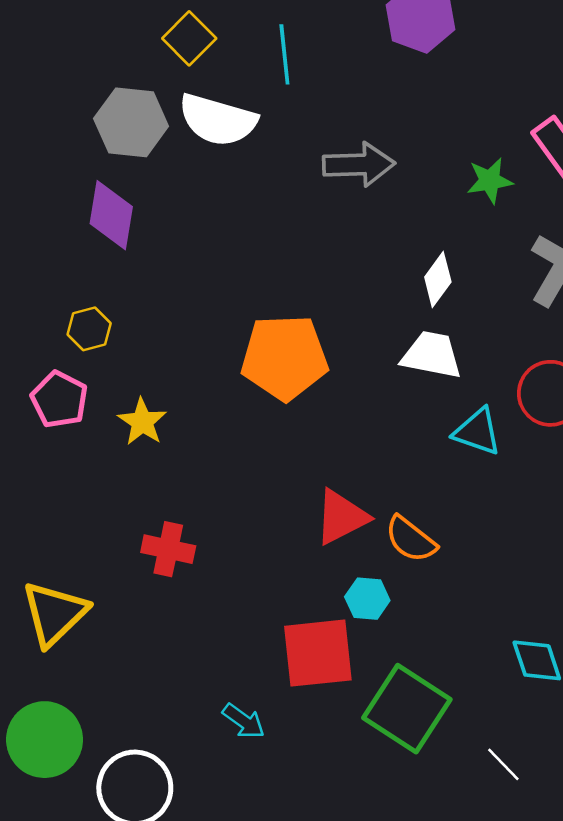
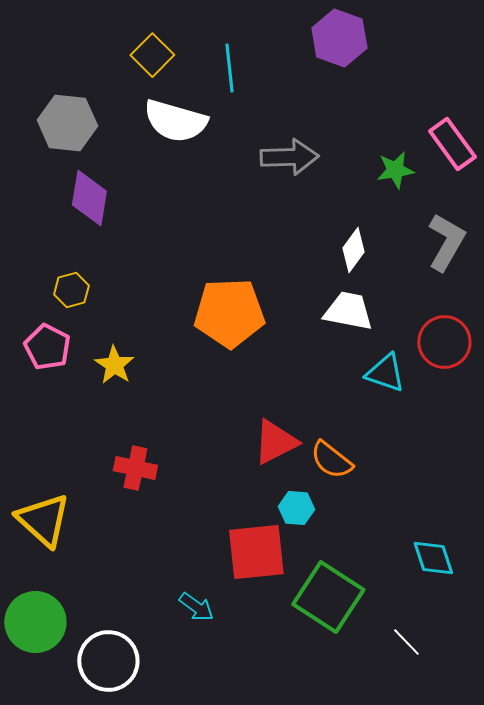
gray hexagon: (131, 122) -> (67, 123), moved
yellow triangle: (54, 613) -> (43, 520), turned -34

